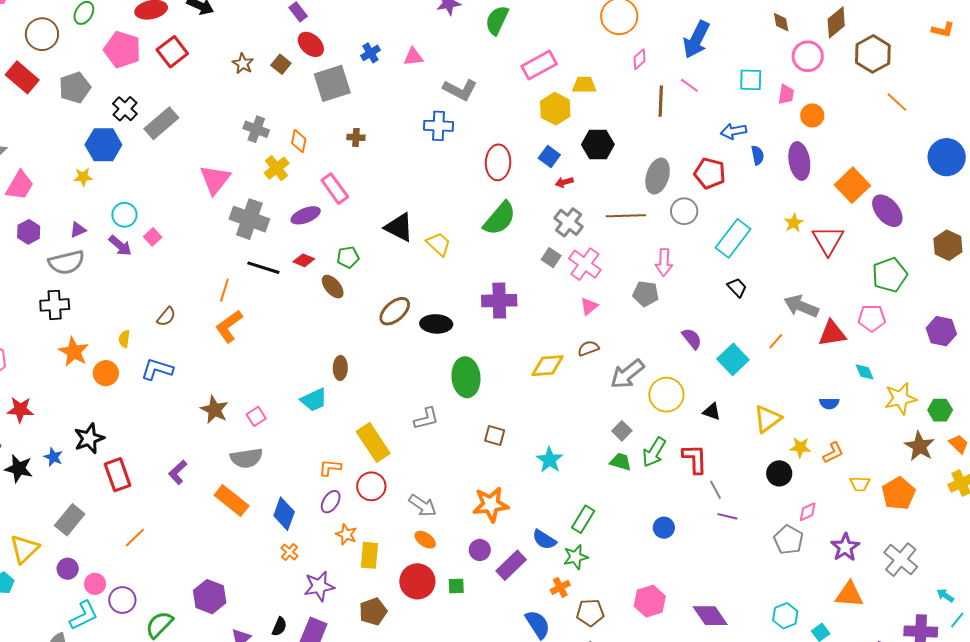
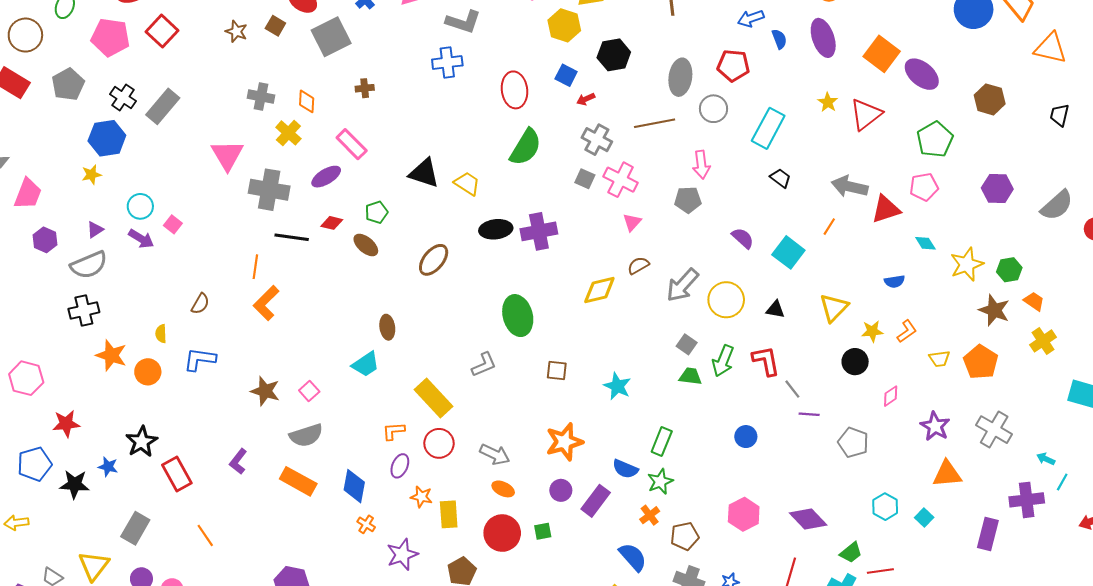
red triangle: (828, 240) -> (866, 114), turned 32
black ellipse: (436, 324) -> (496, 229), moved
orange line: (135, 538) -> (205, 535), turned -70
gray pentagon: (788, 540) -> (853, 442), moved

